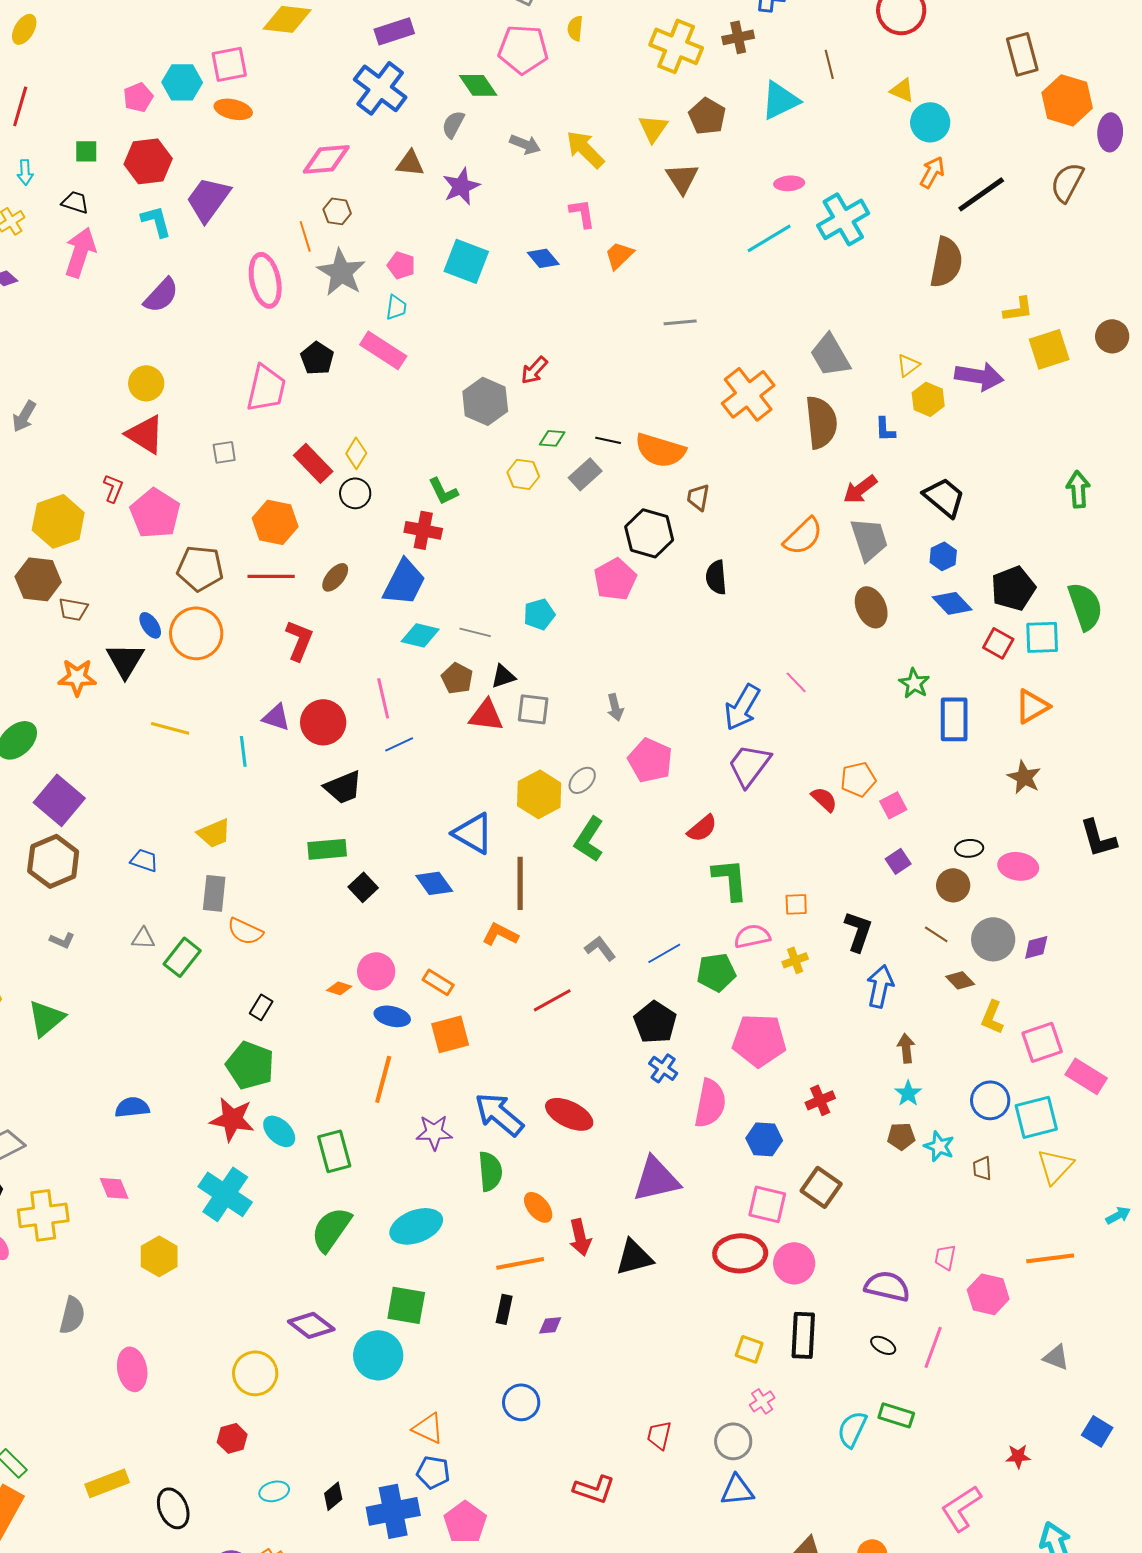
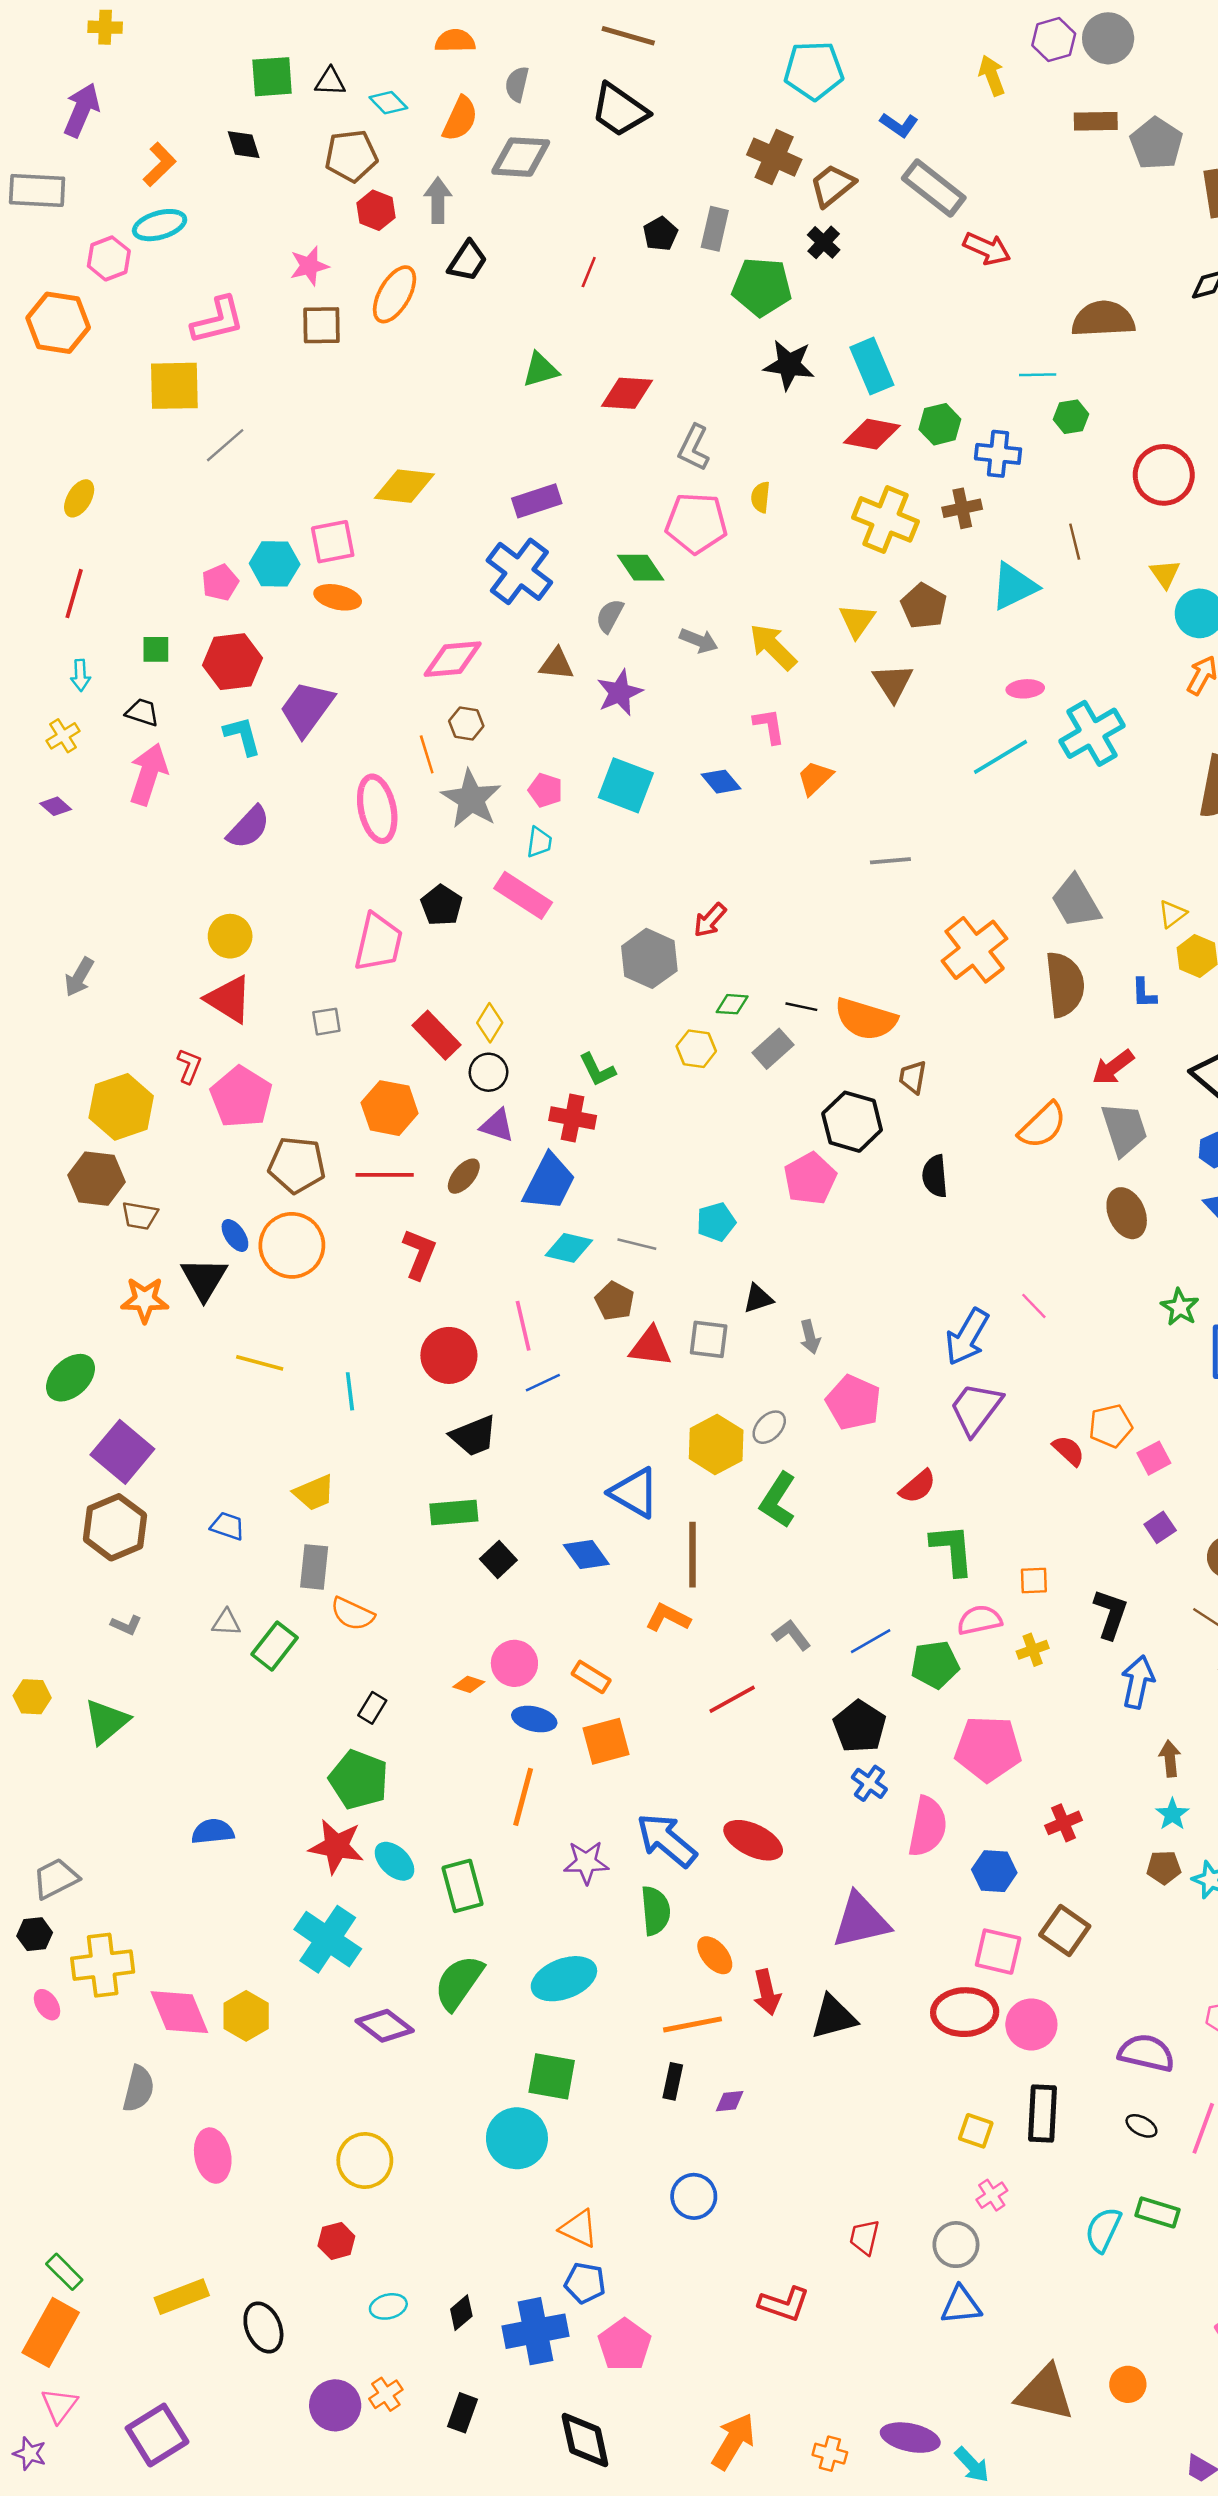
yellow triangle: (902, 90) -> (1165, 574), turned 32
black triangle: (503, 676) -> (758, 1299), moved
purple triangle: (276, 717) -> (497, 1125), moved
pink diamond: (114, 1188) -> (179, 2012), moved, size x1.6
purple diamond: (311, 1325) -> (385, 2026), moved

